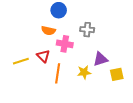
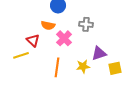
pink cross: (65, 44) -> (64, 38), turned 35
red triangle: (43, 56) -> (33, 40), moved

